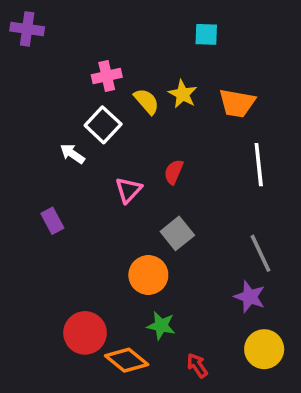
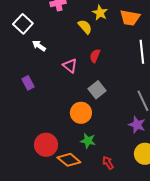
yellow semicircle: (147, 101) -> (85, 27), moved
white square: (103, 125) -> (23, 24), moved
pink triangle: (128, 190) -> (70, 66), turned -35

